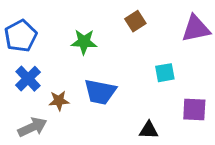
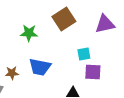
brown square: (135, 21) -> (64, 19), size x1.6
purple square: (194, 110) -> (93, 72), moved

